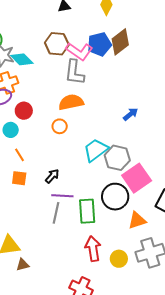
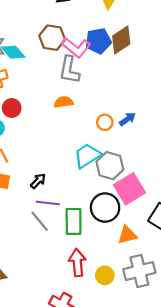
orange semicircle: (71, 102) -> (64, 102), size x0.7
orange circle: (60, 126) -> (105, 122), moved
gray line: (56, 213) -> (40, 221), turned -55

